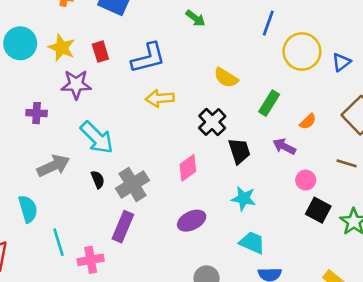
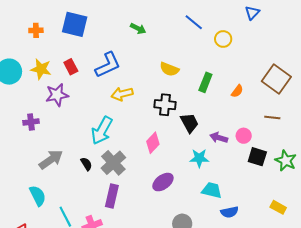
blue line: (268, 23) -> (194, 22), turned -60
yellow circle: (302, 51) -> (223, 39), size x0.6
blue triangle: (341, 62) -> (252, 13), moved
black cross: (212, 122) -> (165, 105), turned -30
cyan arrow: (97, 138) -> (102, 131), moved, turned 84
purple arrow: (284, 146) -> (219, 138), moved

